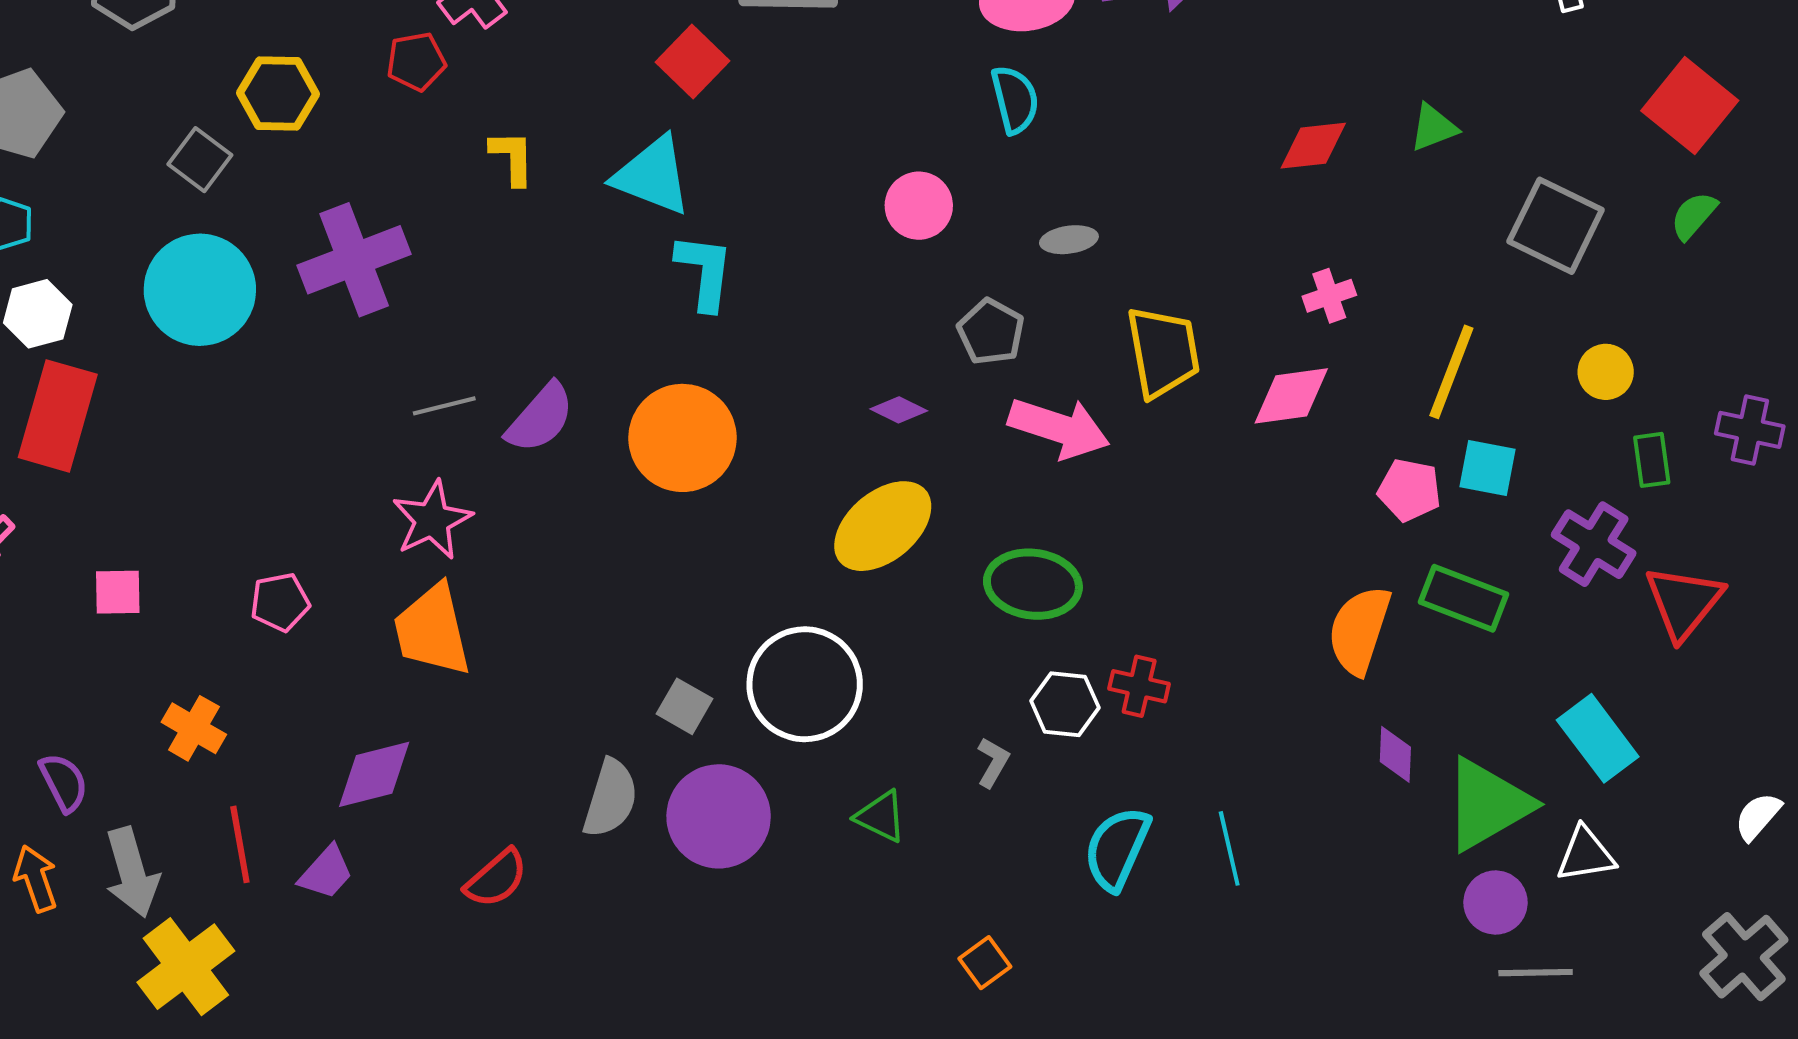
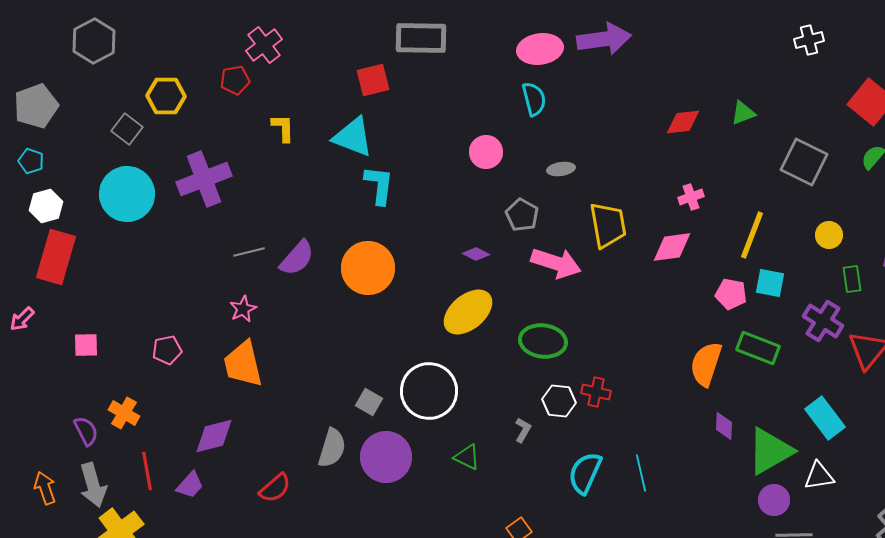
red square: (693, 61) -> (373, 80), turned 32
pink star: (432, 520) -> (243, 309), size x0.7
purple semicircle: (64, 782) -> (86, 431), moved

